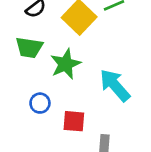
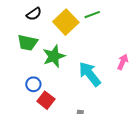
red square: (74, 121) -> (46, 100), moved, turned 30

